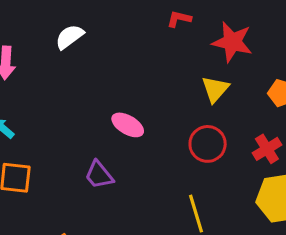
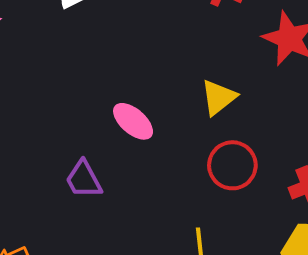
yellow triangle: (215, 89) -> (219, 97), moved

